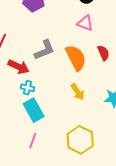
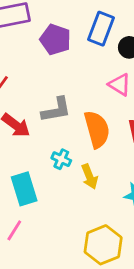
cyan cross: (27, 88) -> (61, 159), moved
yellow hexagon: (80, 140) -> (103, 245), moved

